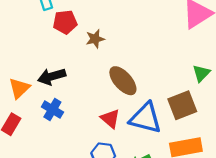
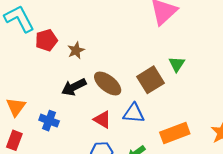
black arrow: (52, 76) -> (74, 87), moved
brown square: (182, 105) -> (151, 80), moved
blue triangle: (145, 118) -> (134, 113), size x0.7

